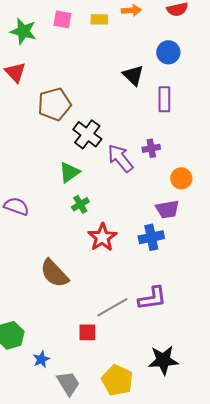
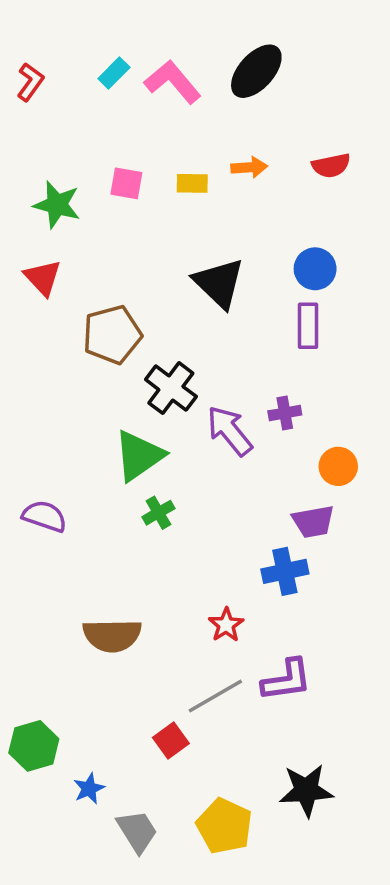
blue circle: (168, 52) -> (315, 269), moved
black triangle: (133, 75) -> (219, 283), moved, size x1.4
green triangle: (69, 172) -> (139, 456), size x1.4
red star: (102, 237) -> (226, 625), moved, size x0.7
brown semicircle: (54, 273) -> (112, 635), turned -48
red square: (87, 332) -> (171, 741), turned -36

